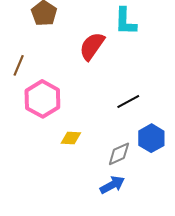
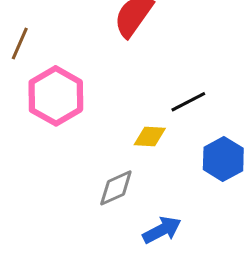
yellow diamond: (71, 138) -> (150, 137), moved
gray diamond: (119, 154) -> (116, 188), moved

